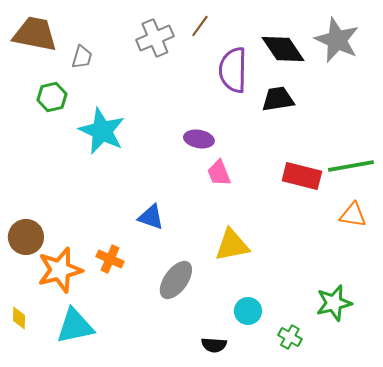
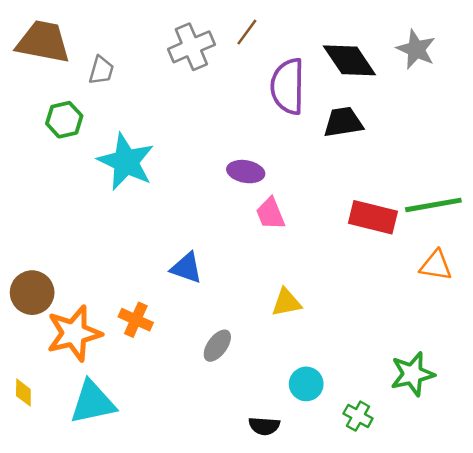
gray star: (337, 40) -> (416, 49), size x0.7
yellow triangle: (232, 245) -> (286, 302), size x0.7
gray ellipse: (176, 280) -> (217, 346), size x0.7

